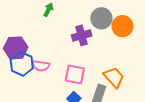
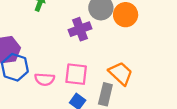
pink semicircle: (41, 66) -> (45, 79), moved

